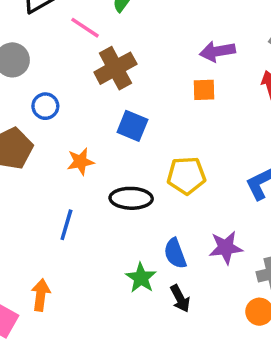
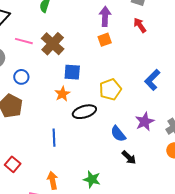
pink line: (85, 28) -> (24, 41), moved
purple arrow: (217, 51) -> (105, 16), turned 120
orange star: (80, 162) -> (62, 94), moved
green star: (141, 278) -> (92, 179), moved

